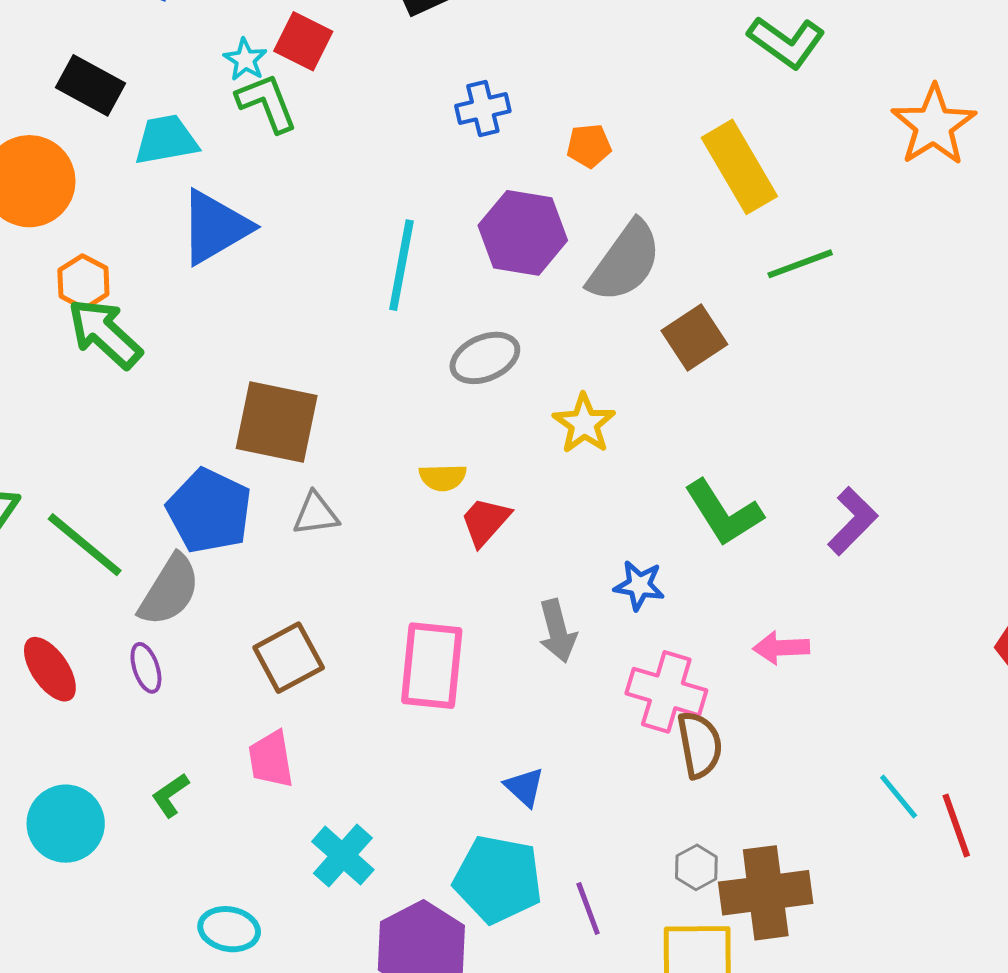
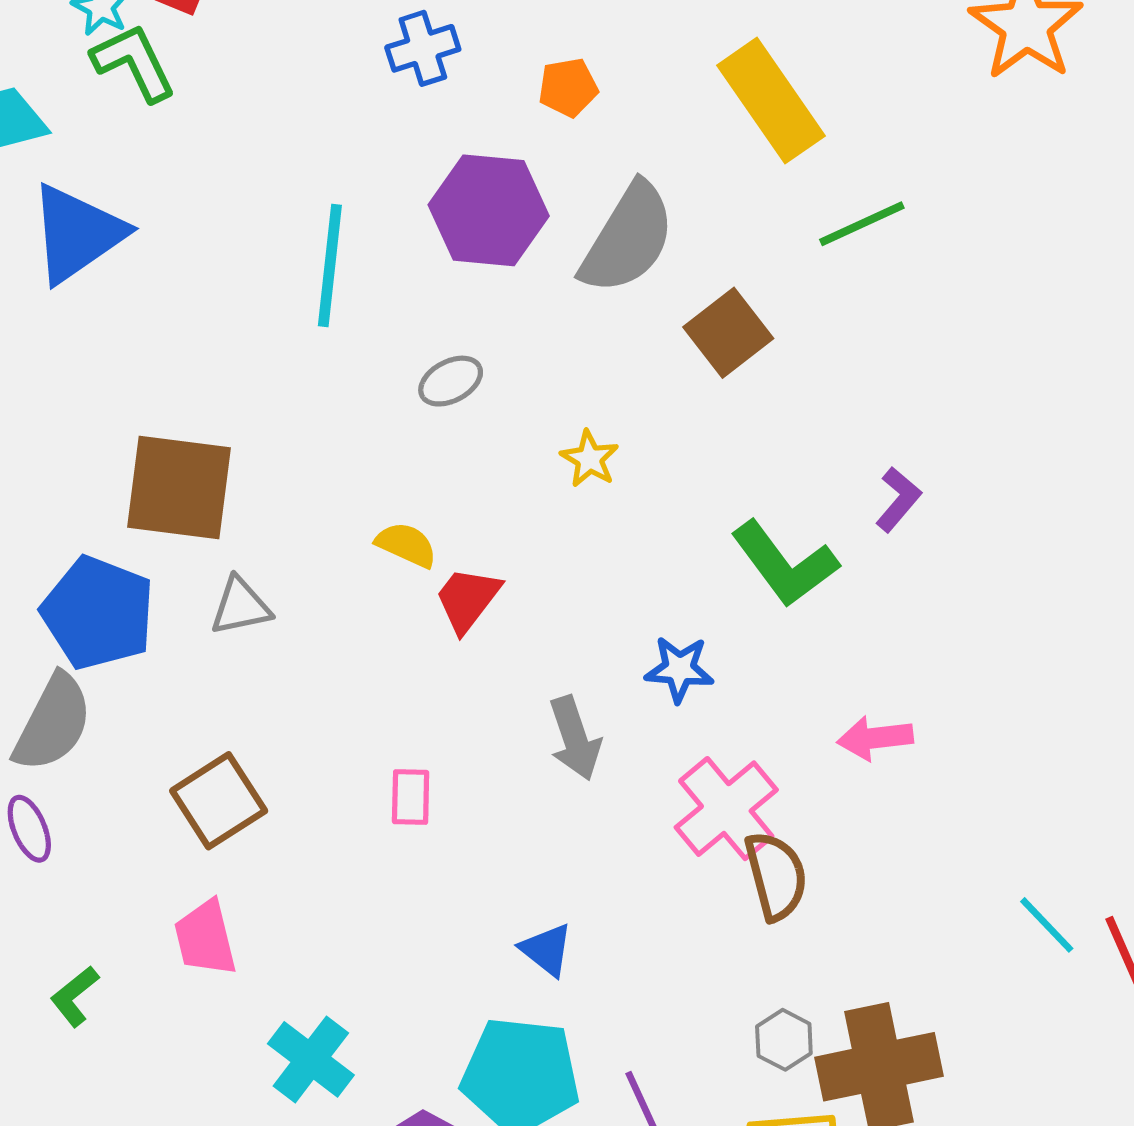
gray ellipse: (485, 358) -> (451, 381), size x0.7
yellow star: (584, 424) -> (590, 459), size x0.7
yellow semicircle: (443, 477) -> (406, 545), turned -150
purple L-shape: (853, 521) -> (898, 499), moved, size x0.7
pink rectangle: (432, 666) -> (411, 797), size x0.5
pink cross: (666, 692) -> (726, 809), turned 38

